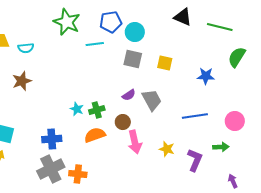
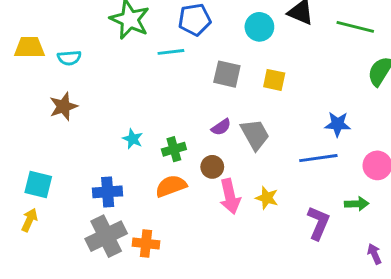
cyan circle: (135, 32) -> (259, 27), moved
blue star: (206, 76) -> (338, 124), moved
cyan star: (77, 109) -> (133, 139), moved
yellow star: (167, 149) -> (267, 198), moved

